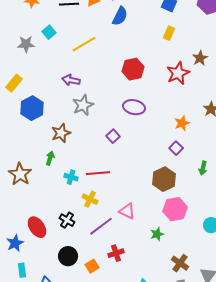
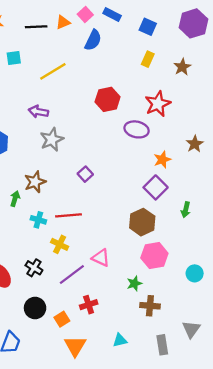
cyan square: (49, 32) -> (14, 58), turned 32
brown star: (200, 58) -> (182, 67), moved
purple ellipse: (134, 107) -> (137, 129), moved
brown star: (61, 133) -> (35, 182), moved
purple square: (176, 148) -> (156, 187), size x1.5
brown cross: (180, 263) -> (150, 306), moved, turned -30

